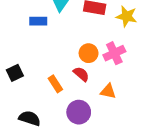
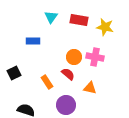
blue rectangle: (38, 21) -> (33, 41), moved
pink cross: (114, 53) -> (95, 57), turned 36

